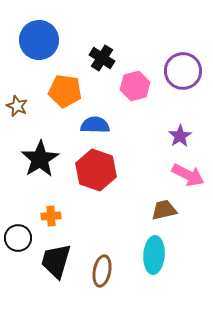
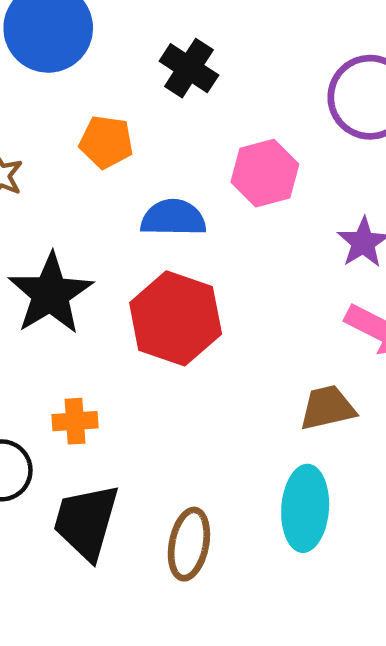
pink hexagon: (135, 86) -> (265, 173), moved
orange pentagon: (65, 91) -> (106, 142), size x0.7

